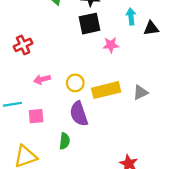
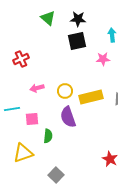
pink star: (111, 45) -> (103, 59), moved
green semicircle: (65, 141) -> (48, 136), moved

